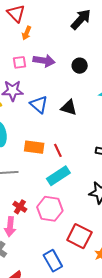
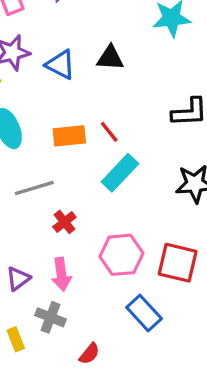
red cross: (20, 207) -> (64, 222), moved, turned 32
pink hexagon: (50, 209) -> (121, 255), moved

